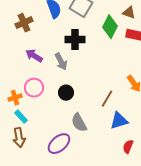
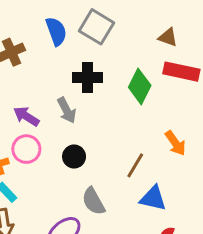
green diamond: (110, 27) -> (140, 86), moved
purple arrow: (34, 56) -> (26, 116), moved
blue triangle: (119, 121) -> (153, 198), turned 30

